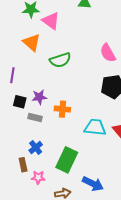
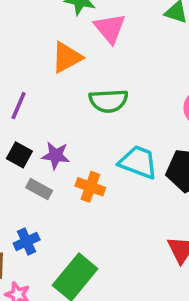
orange triangle: (32, 42) -> (67, 57), turned 36
cyan trapezoid: (95, 127) -> (138, 162), moved

